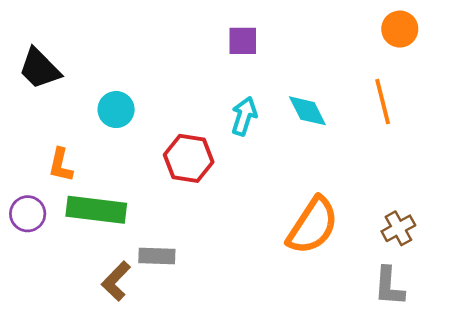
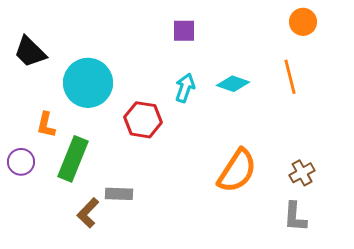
cyan circle: (116, 110) -> (88, 83), size x1.8
cyan diamond: (307, 111) -> (233, 84), turned -44
green rectangle: (96, 210) -> (73, 159), turned -75

